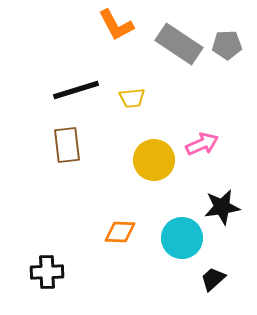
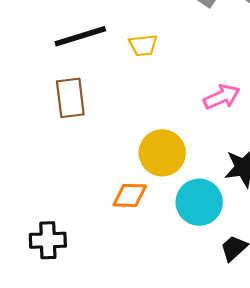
yellow circle: (154, 160) -> (162, 153), moved

